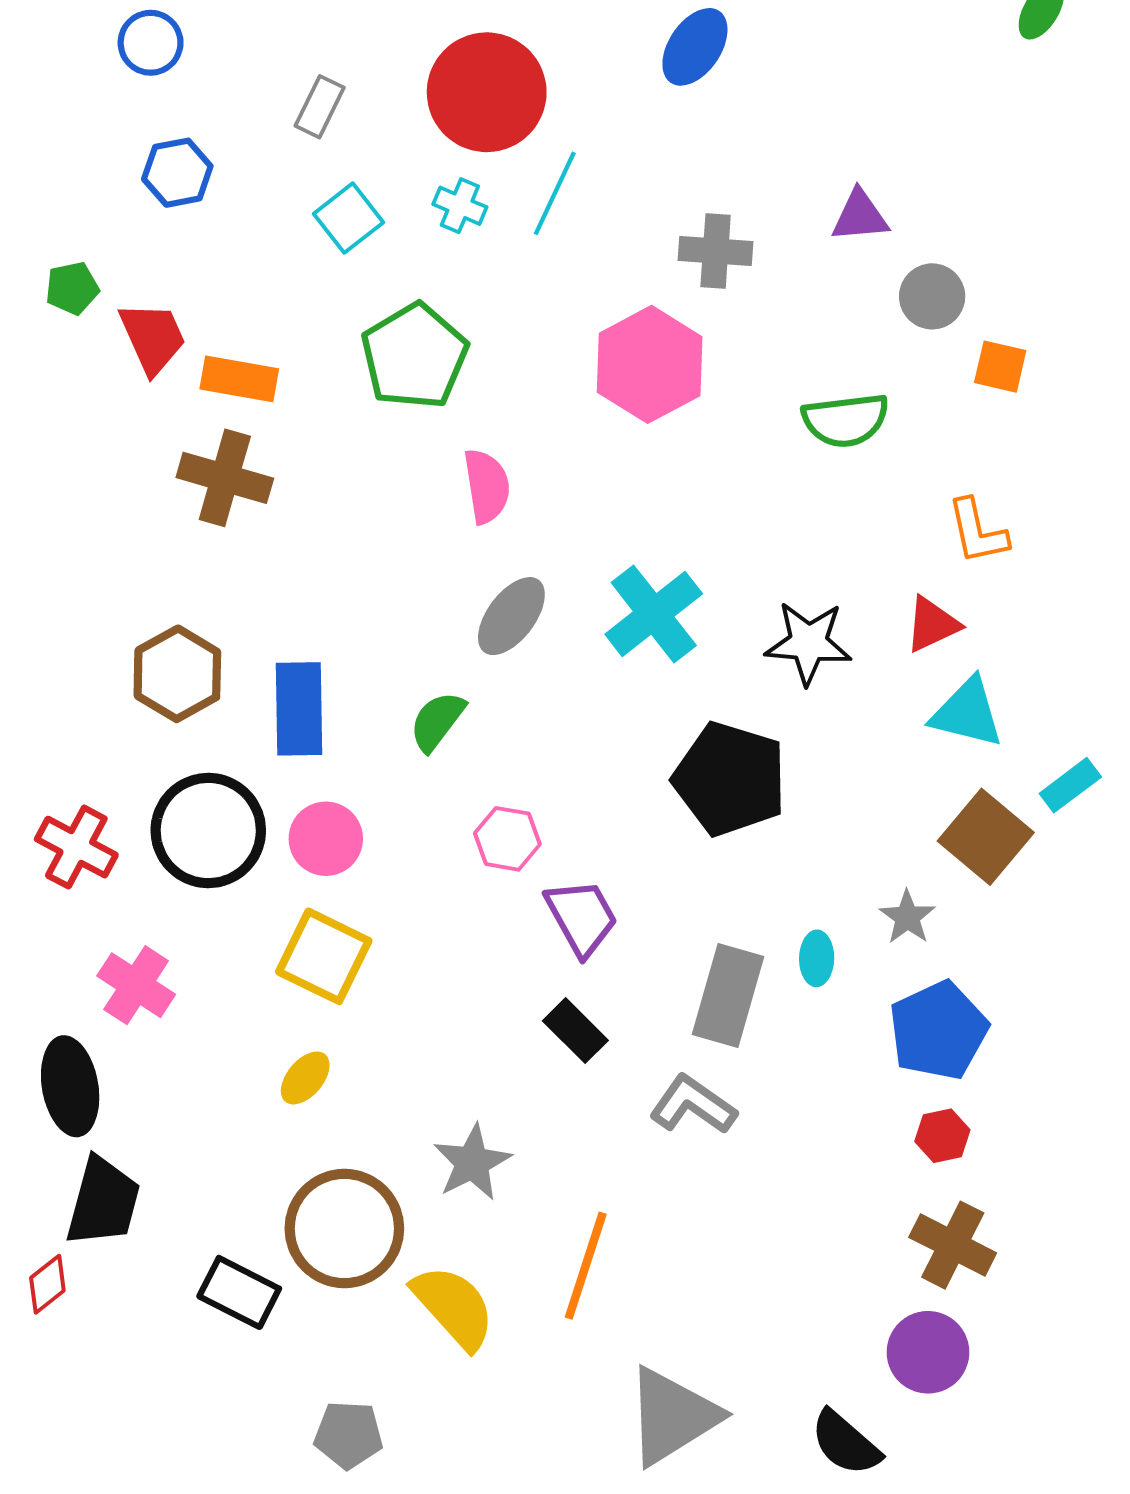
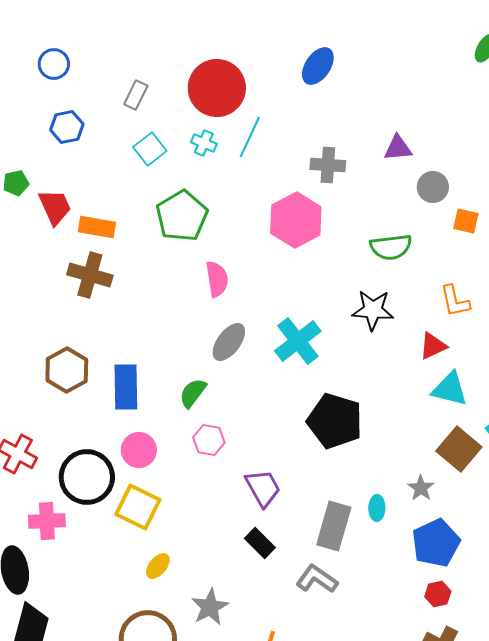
black star: (808, 643) -> (373, 310), moved
black circle: (208, 831) -> (87, 477), moved
pink hexagon: (507, 839) -> (209, 440), moved
pink cross: (136, 985) -> (47, 521), turned -36
yellow ellipse: (305, 1078) -> (158, 566), moved

